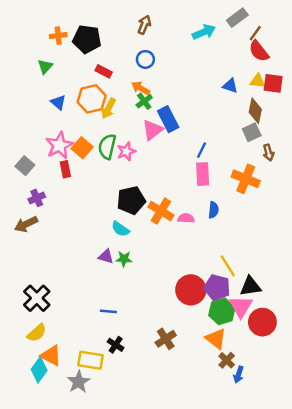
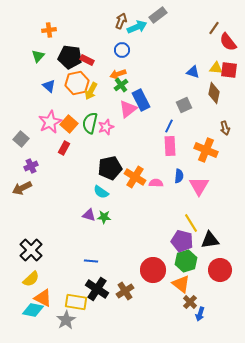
gray rectangle: (237, 18) -> (158, 15), moved
cyan arrow: (204, 32) -> (137, 27), moved
black pentagon: (87, 39) -> (70, 57), moved
red semicircle: (259, 51) -> (228, 42), moved
orange arrow: (141, 88) -> (118, 74), turned -49
gray square: (252, 132) -> (184, 105), moved
red rectangle: (65, 169) -> (64, 148), moved, turned 40
red circle: (191, 290) -> (153, 270), moved
pink triangle: (241, 307) -> (199, 186), moved
brown cross: (166, 339) -> (125, 291), moved
black cross: (116, 345) -> (97, 289), size x1.6
cyan diamond: (39, 370) -> (33, 310), turned 65

